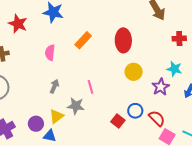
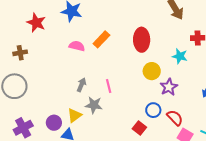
pink semicircle: (50, 53) -> (77, 46), moved, turned 98
cyan star: (174, 69) -> (180, 56), moved
gray arrow: (54, 86) -> (81, 85), moved
purple star: (161, 87) -> (169, 87), moved
red square: (118, 121) -> (139, 128), moved

